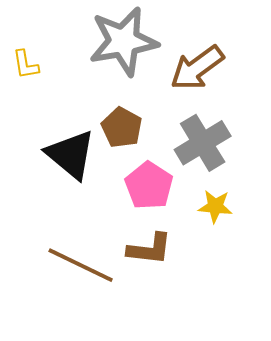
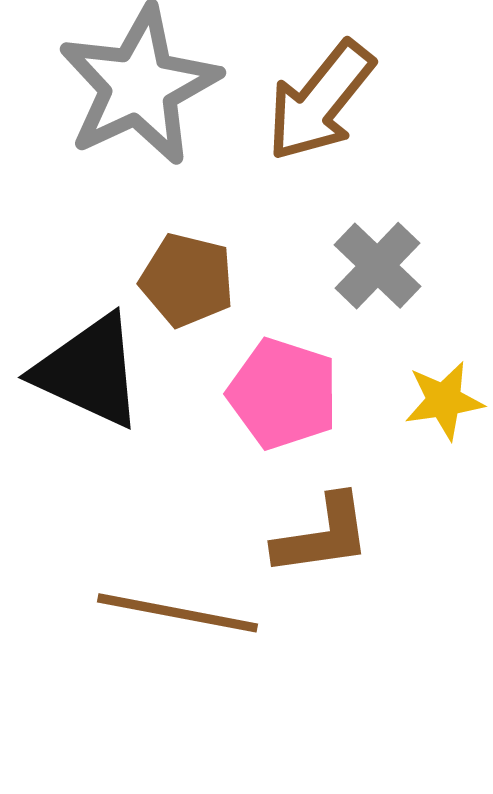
gray cross: (203, 143) -> (377, 266), size x0.7

